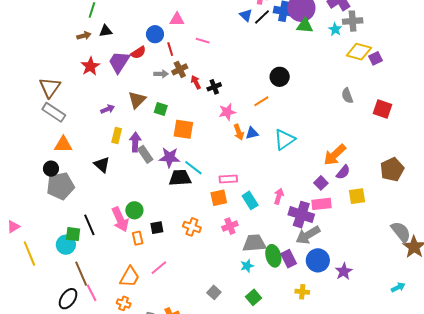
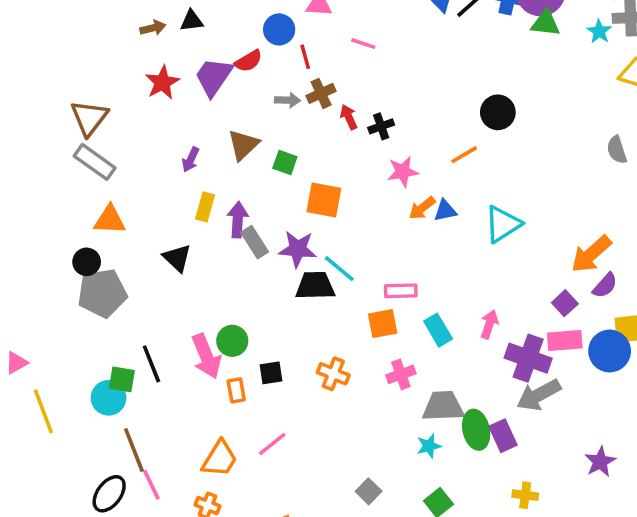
purple arrow: (108, 109) -> (191, 160), turned 136
orange arrow: (239, 132) -> (422, 208), turned 70
blue circle: (318, 260) -> (610, 351), moved

